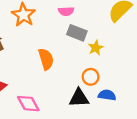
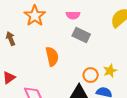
yellow star: (96, 48) -> (110, 71), moved

